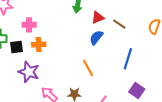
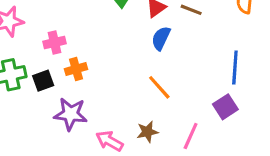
blue line: (128, 59) -> (235, 68), moved
purple square: (137, 90) -> (225, 107), moved, turned 35

